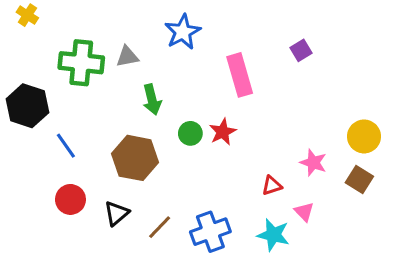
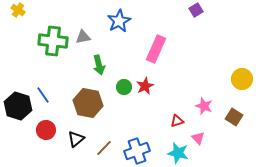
purple square: (301, 50) -> (196, 10), moved
pink rectangle: (240, 75) -> (156, 49), turned 40
black hexagon: (27, 106) -> (18, 106), moved
yellow circle: (364, 136) -> (242, 79), moved

